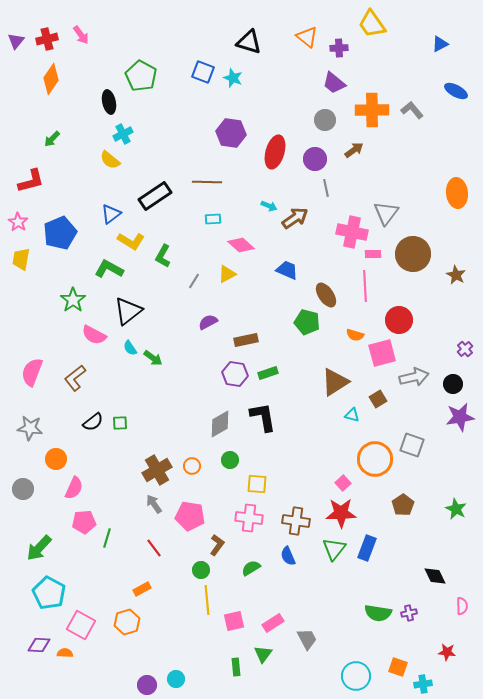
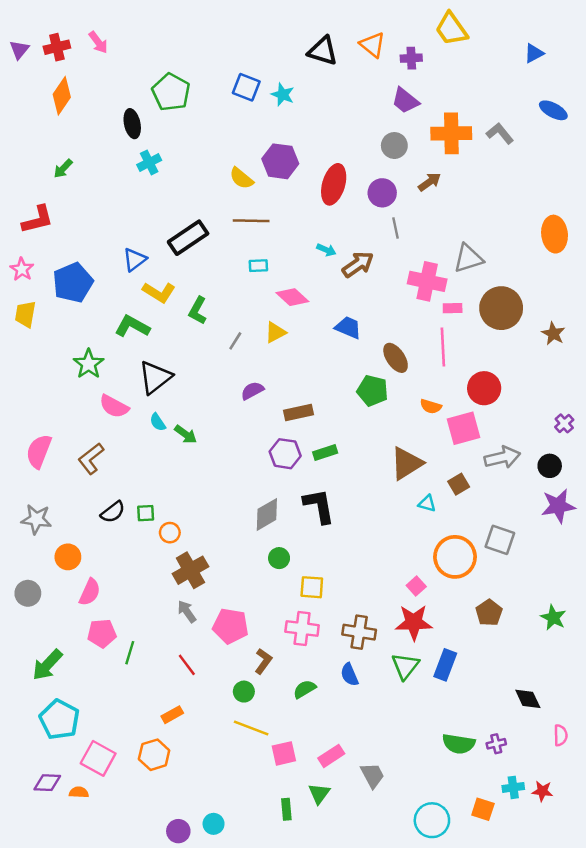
black triangle: (249, 42) -> (323, 51), moved
yellow semicircle: (110, 160) -> (241, 178), moved
gray triangle: (386, 213) -> (468, 258), turned 36
orange circle: (192, 466) -> (170, 533), moved
yellow line: (207, 600) -> (251, 728), turned -64
cyan cross: (423, 684) -> (513, 787), moved

